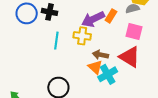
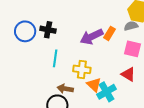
yellow cross: (82, 36) -> (82, 69), moved
brown arrow: (100, 55) -> (65, 89), moved
red triangle: (130, 57) -> (128, 74), size x0.7

